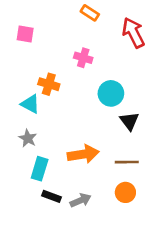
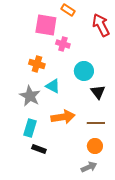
pink square: (25, 34) -> (46, 25), moved, size x1.6
cyan triangle: (30, 104) -> (53, 86), moved
gray star: (28, 138) -> (30, 96), moved, size x1.5
gray arrow: (81, 200) -> (89, 167), moved

